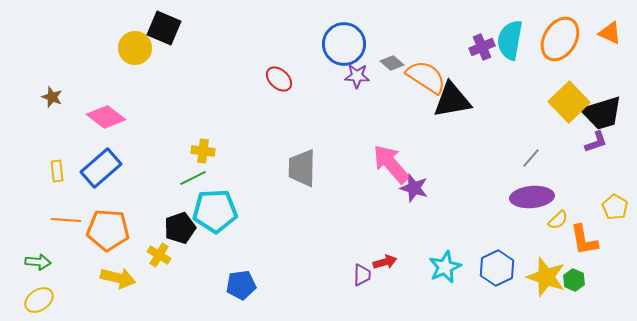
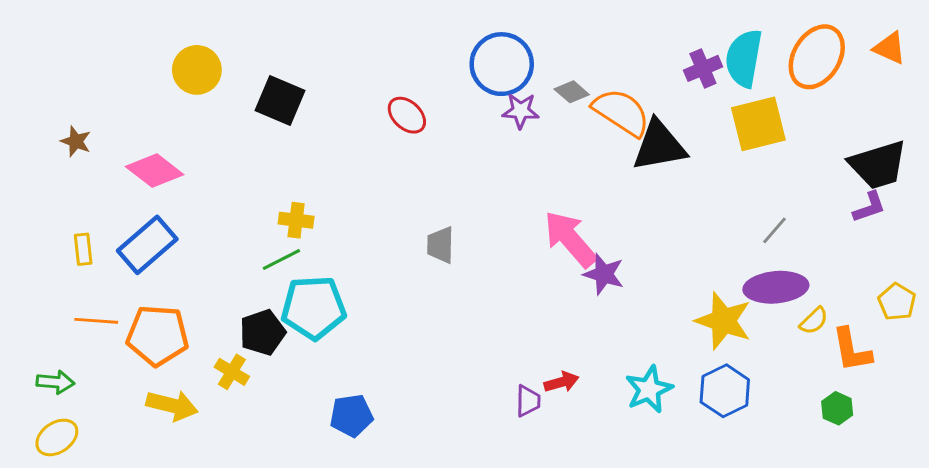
black square: (164, 28) -> (280, 101), moved
yellow square: (569, 102) -> (758, 124), moved, turned 30
gray trapezoid: (302, 168) -> (440, 245), size x0.7
yellow star: (546, 277) -> (723, 321), moved

